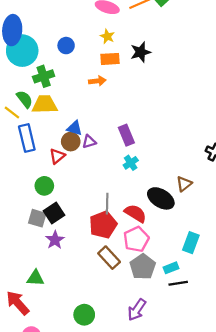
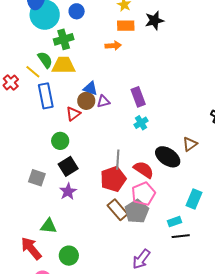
blue circle: (66, 46) -> (77, 11), moved
gray square: (37, 218) -> (37, 178), moved
gray pentagon: (143, 267) -> (137, 211), moved
green circle: (84, 315) -> (69, 256), moved

